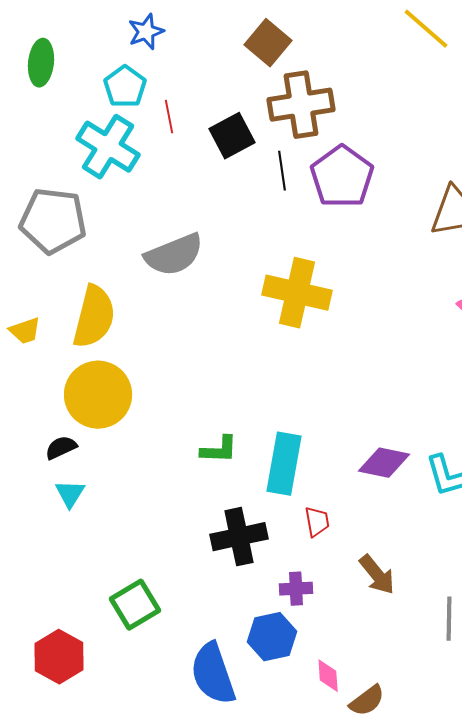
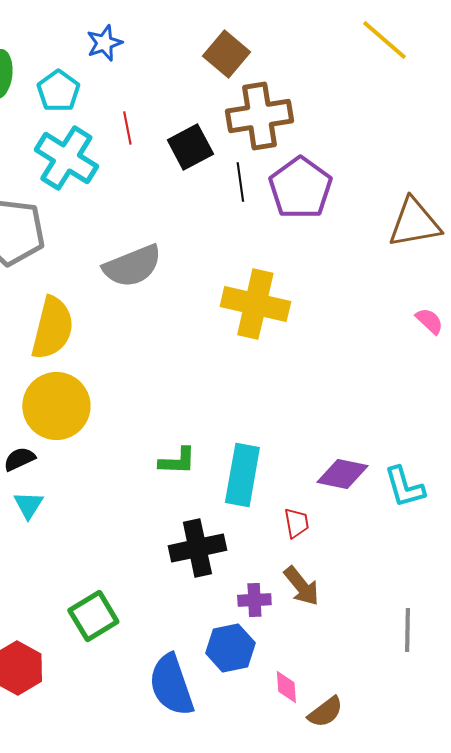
cyan pentagon: (125, 87) -> (58, 91), moved
red trapezoid: (317, 522) -> (296, 523), moved
brown arrow: (377, 575) -> (301, 586), moved

